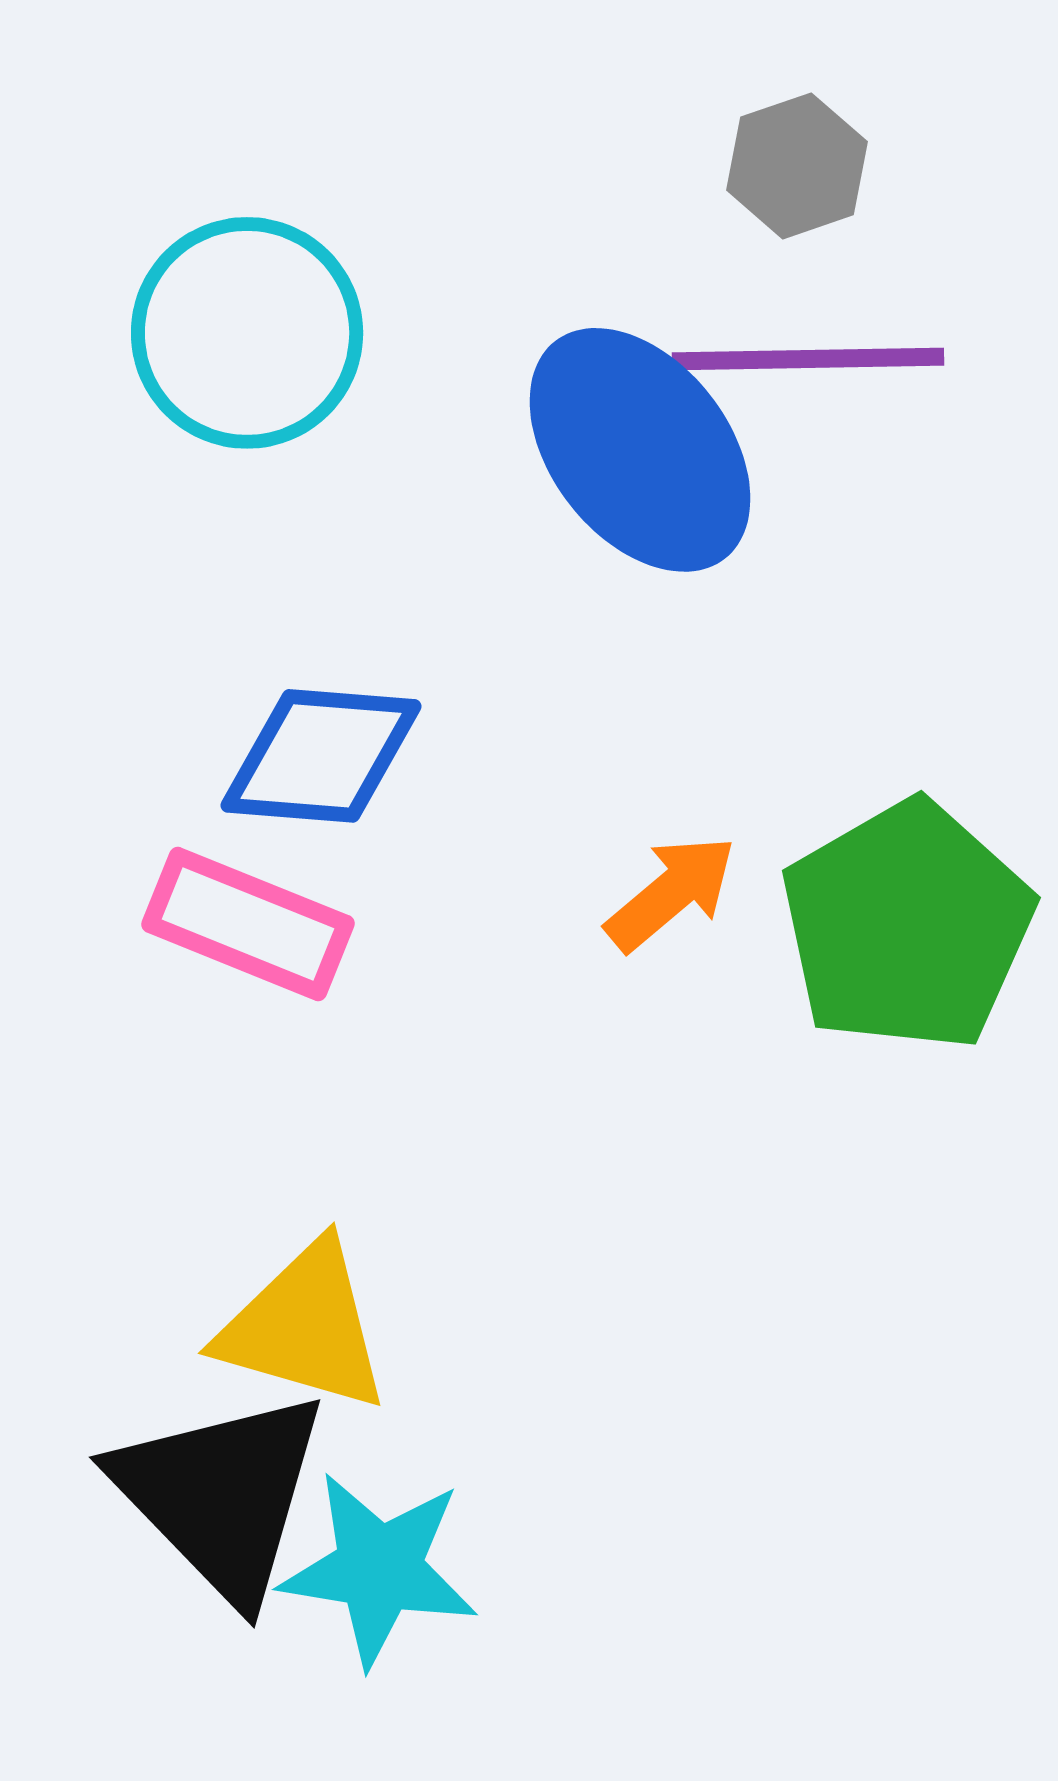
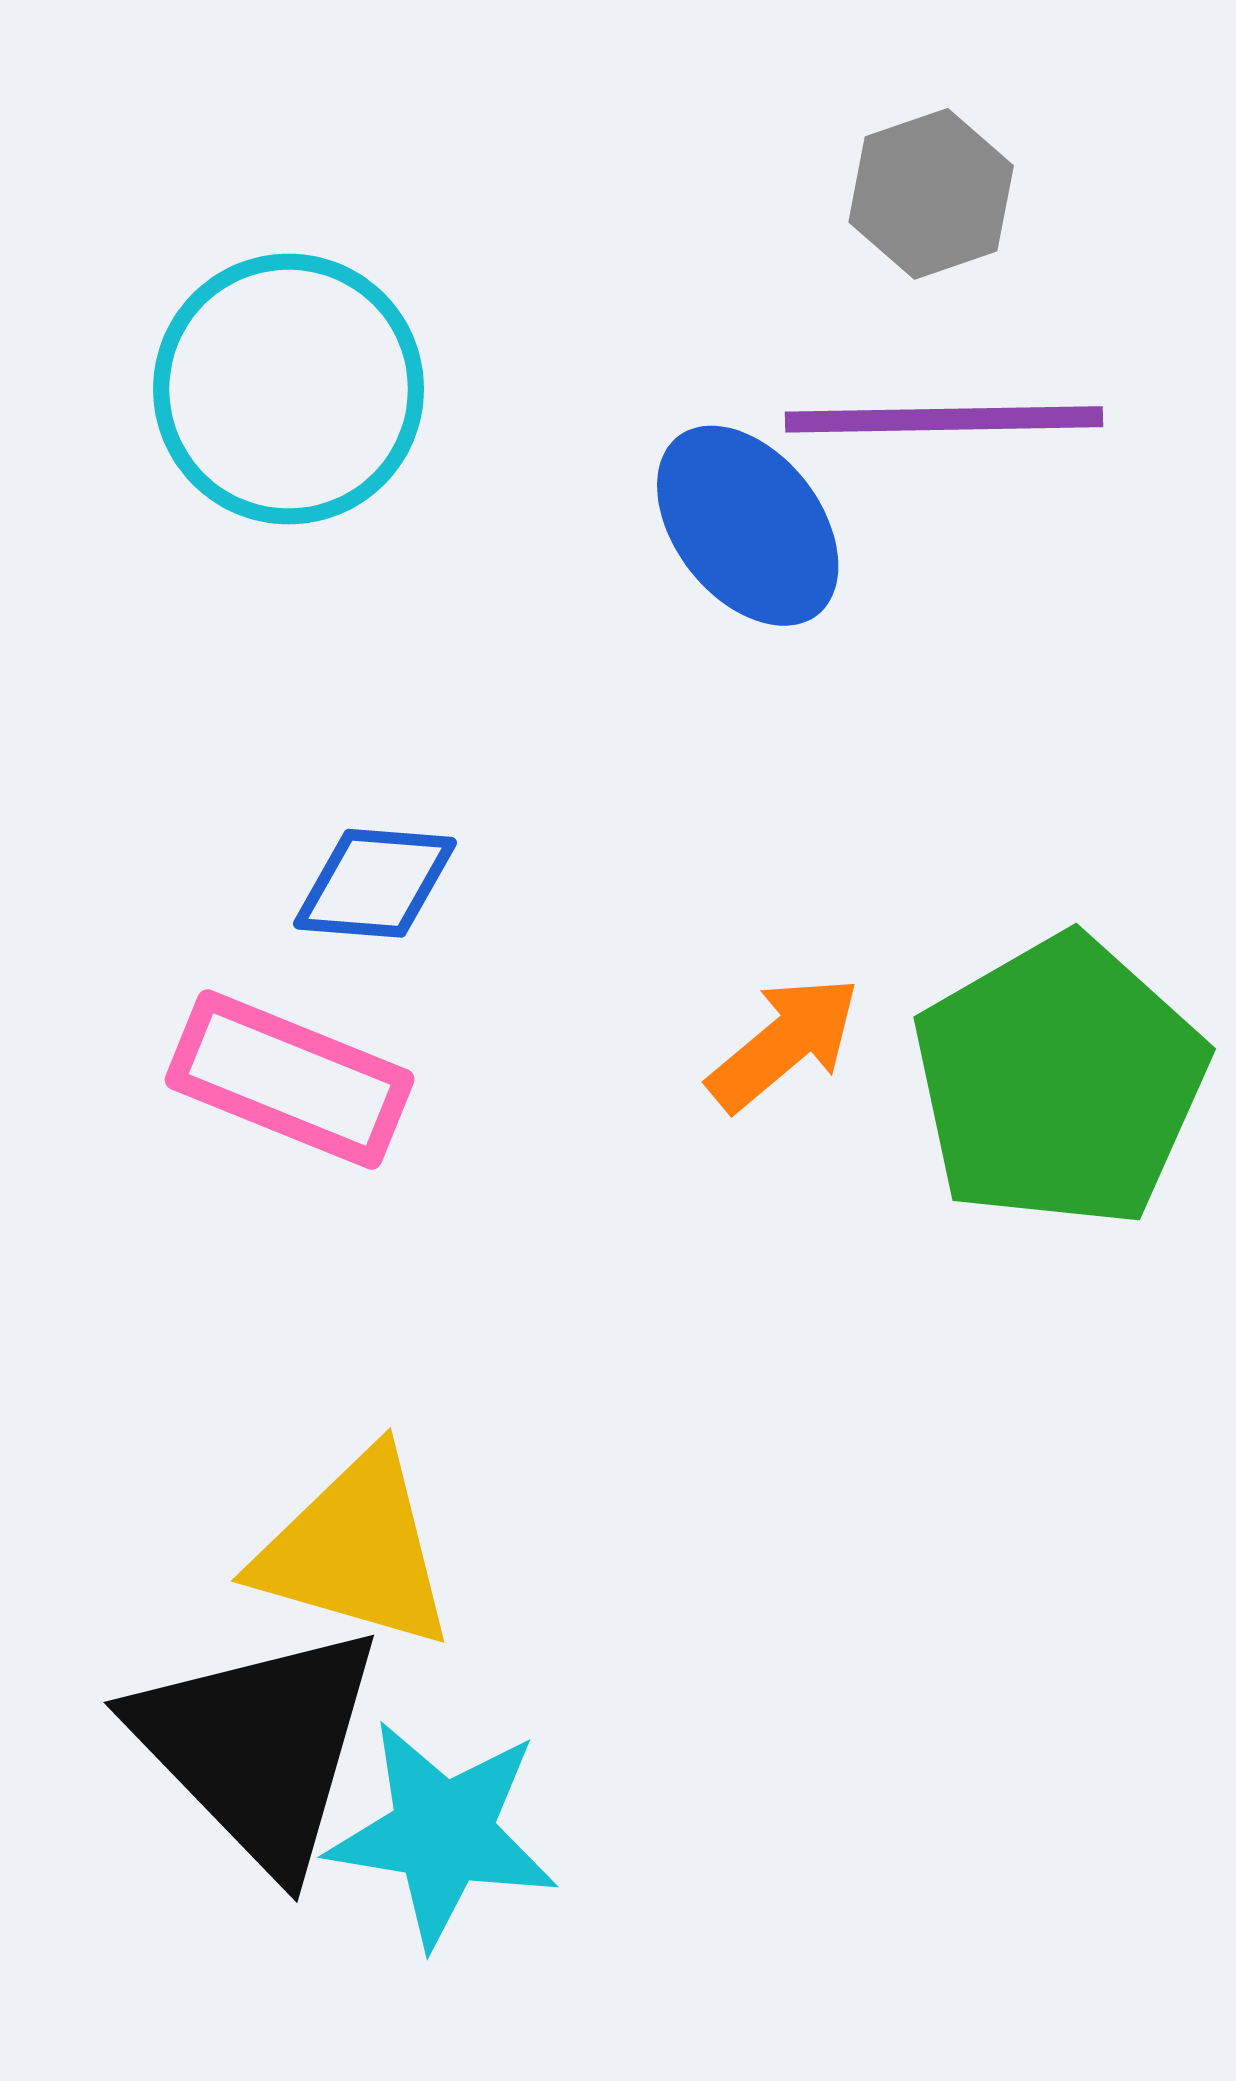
blue ellipse: (640, 450) -> (748, 526), size x0.7
blue diamond: (321, 756) -> (375, 883), size x0.7

